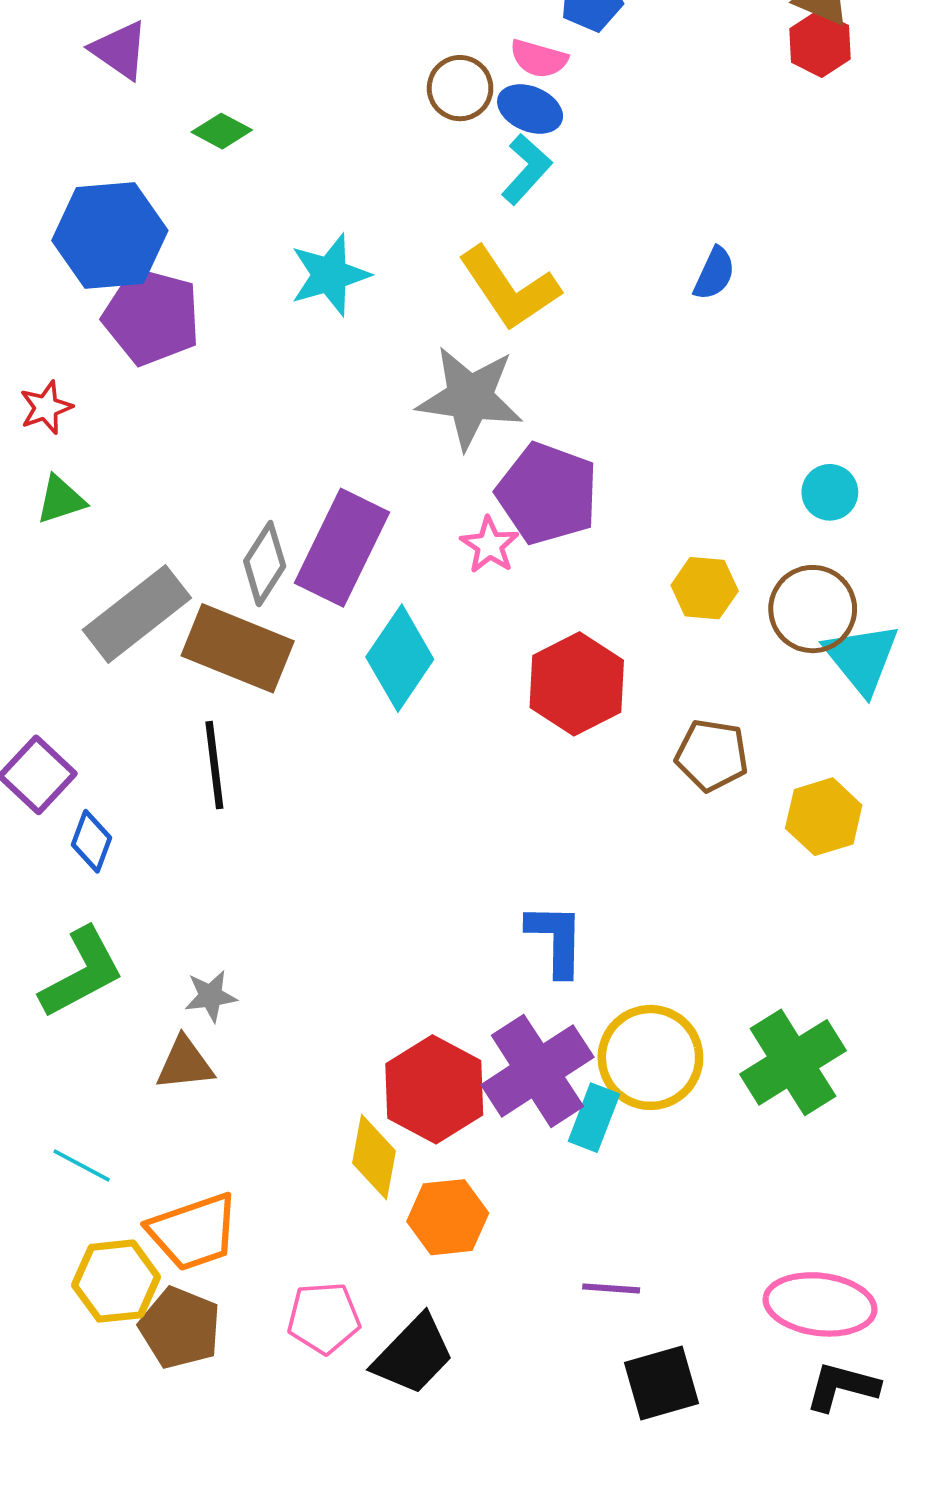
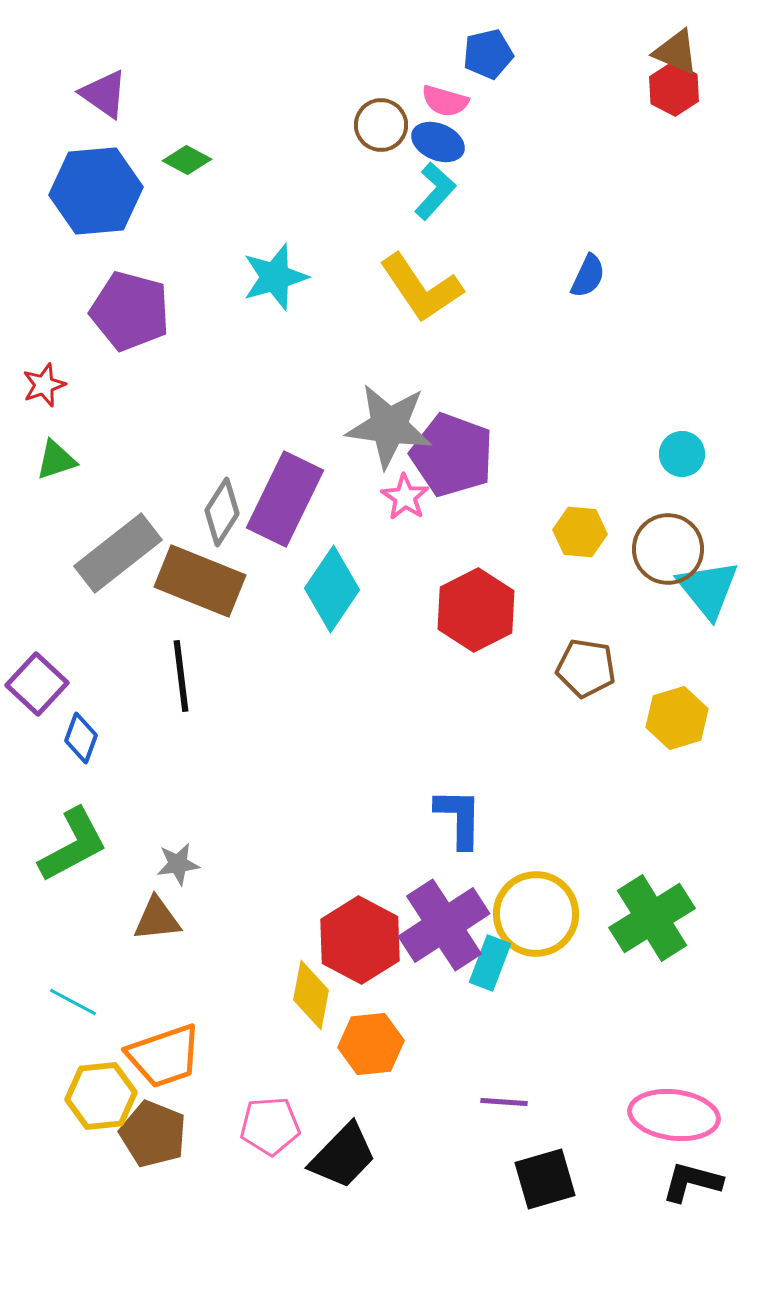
blue hexagon: (110, 236) -> (96, 191), moved
gray star: (470, 398) -> (389, 426), moved

